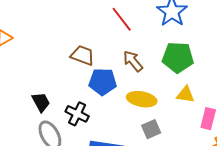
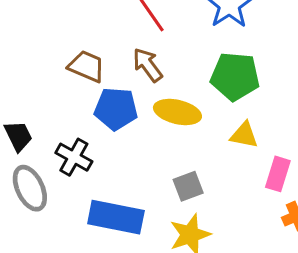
brown arrow: (133, 61) -> (148, 65), moved
yellow ellipse: (142, 99) -> (177, 112), moved

